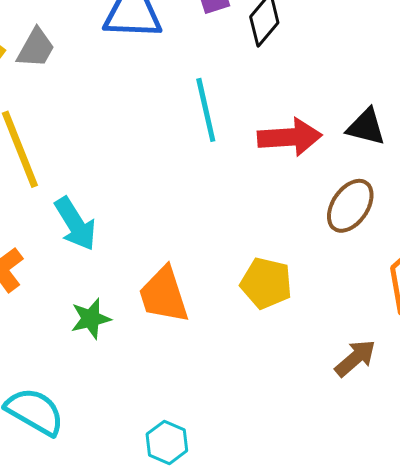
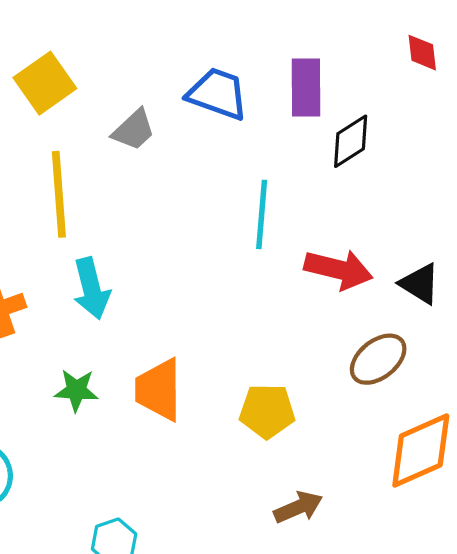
gray trapezoid: (36, 48) -> (134, 130), moved
yellow pentagon: (266, 283) -> (267, 411), turned -30
brown arrow: (355, 358) -> (298, 507), moved

